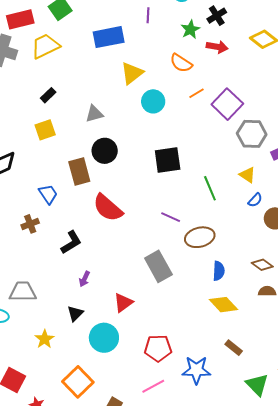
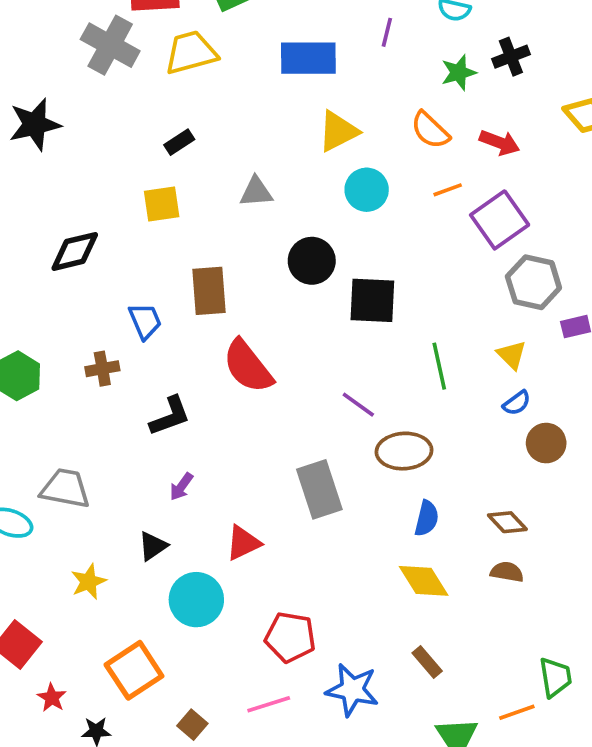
red arrow: (217, 47) -> (500, 143), moved
black circle: (105, 151) -> (312, 261), moved

